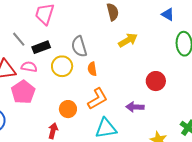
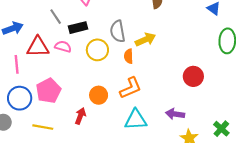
yellow arrow: (128, 40) -> (145, 40), moved
pink pentagon: (23, 92) -> (48, 91), moved
purple arrow: (135, 107) -> (175, 114), moved

